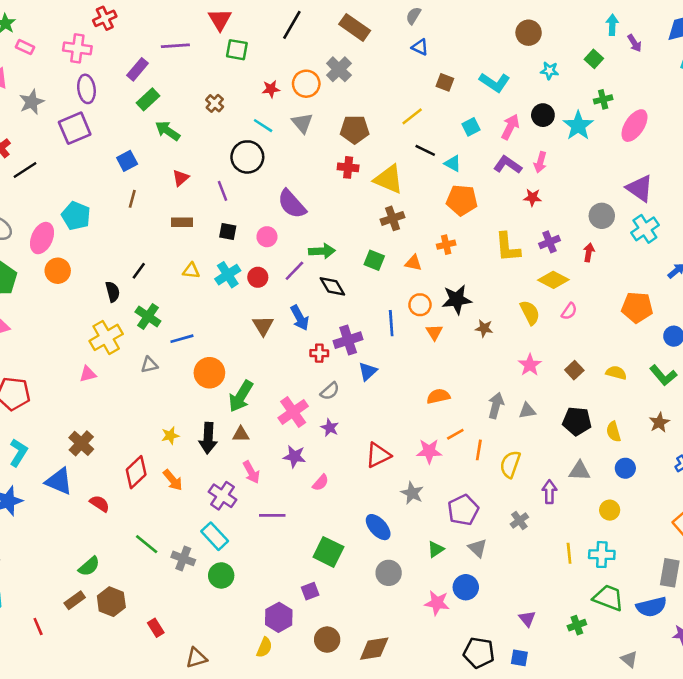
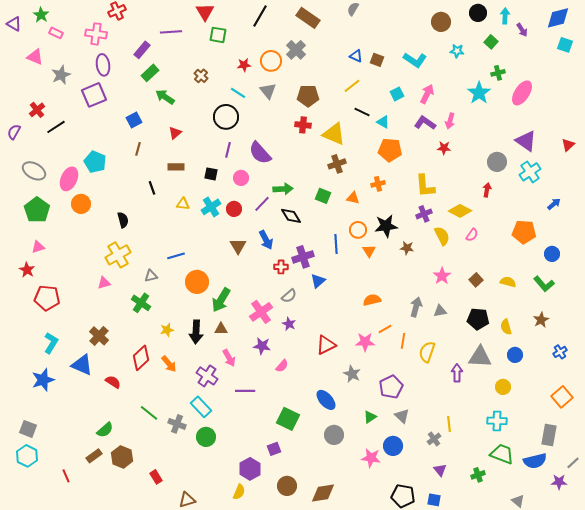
blue triangle: (420, 47) -> (356, 56), moved
black circle: (543, 115) -> (478, 13), moved
purple line: (222, 191) -> (228, 150), moved, turned 35
purple cross: (549, 242) -> (424, 214), moved
black line: (139, 271) -> (152, 188), moved, turned -56
green cross: (148, 317) -> (141, 303), moved
gray triangle: (580, 471) -> (480, 357), size x1.4
gray cross: (519, 521) -> (434, 439), moved
yellow line: (569, 553) -> (449, 424), moved

